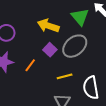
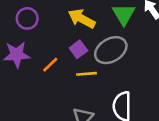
yellow line: (65, 76) -> (87, 74), moved

